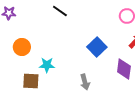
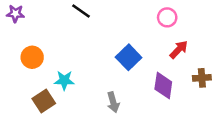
brown square: (31, 81) -> (44, 101), turned -36

